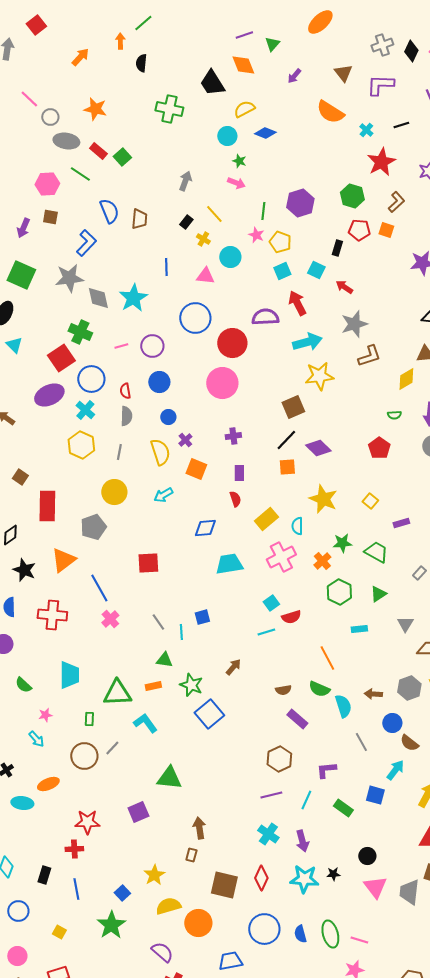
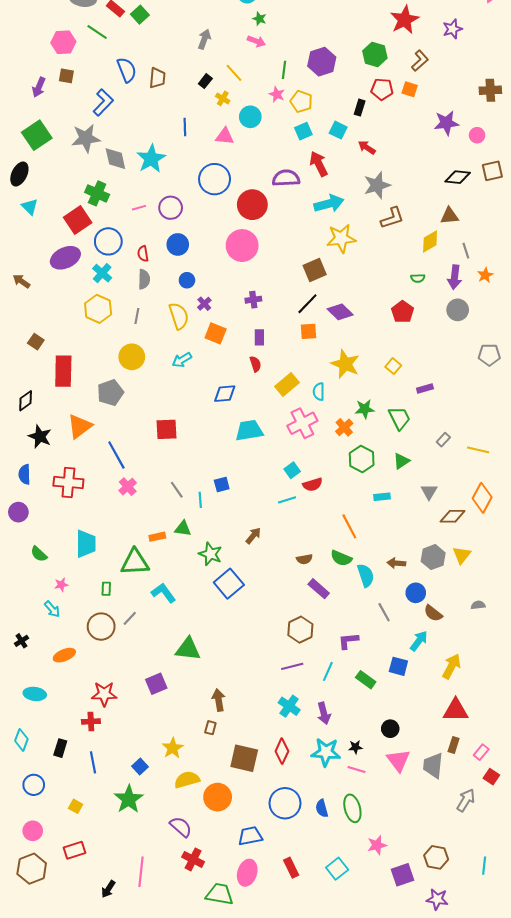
green square: (21, 275) -> (37, 135), turned 32
green trapezoid: (376, 552) -> (399, 418), turned 35
orange rectangle: (153, 686) -> (157, 537), moved
cyan ellipse: (22, 803) -> (35, 694), moved
pink line: (359, 940) -> (357, 770), moved

